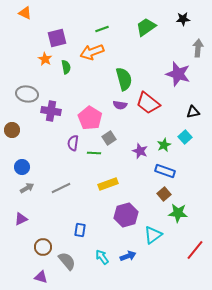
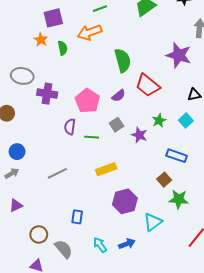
purple semicircle: (120, 105) -> (119, 96), moved, turned -48
gray square: (109, 138) -> (116, 125), moved
green star: (164, 145) -> (159, 121), moved
blue rectangle: (165, 171) -> (177, 156), moved
gray arrow: (27, 188) -> (12, 173), moved

